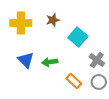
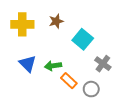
orange rectangle: (74, 81) -> (69, 81), moved
gray circle: (99, 82) -> (91, 89), moved

